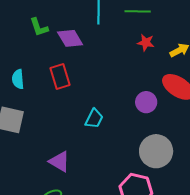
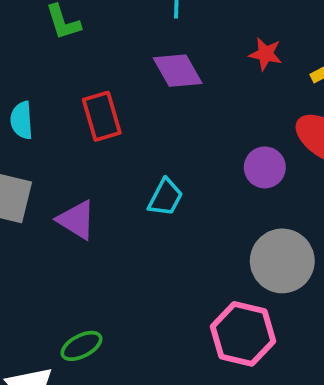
purple diamond: (70, 38) -> (178, 71), moved
purple triangle: (59, 162) -> (77, 220), moved

